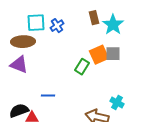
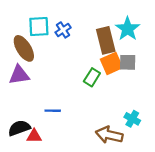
brown rectangle: (94, 18) -> (106, 40), moved, size x1.6
brown ellipse: (23, 42) -> (24, 48), turned 60
purple triangle: (19, 65) -> (19, 75), turned -30

